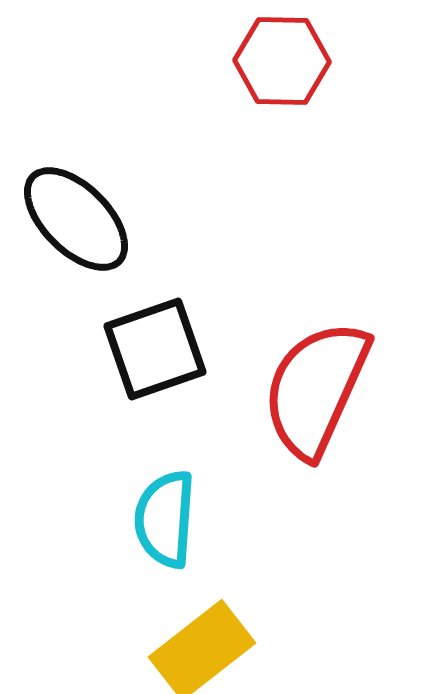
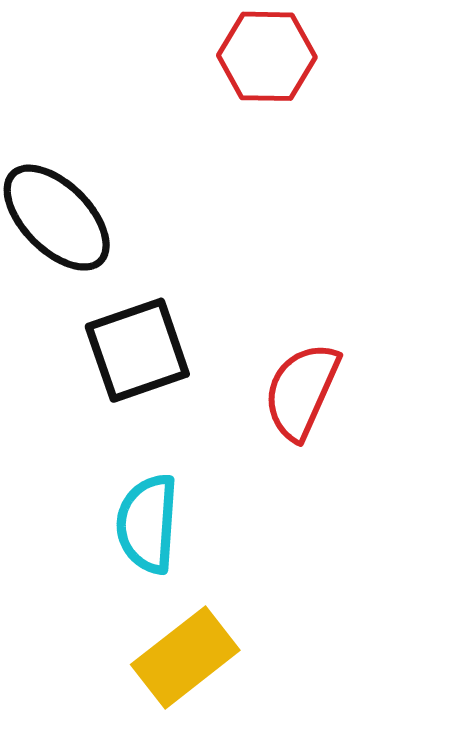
red semicircle: (316, 389) -> (302, 391), size x0.7

